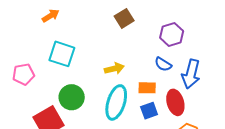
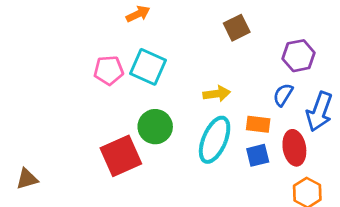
blue semicircle: (163, 64) -> (283, 95), turned 84
pink pentagon: (23, 74) -> (109, 70), moved

